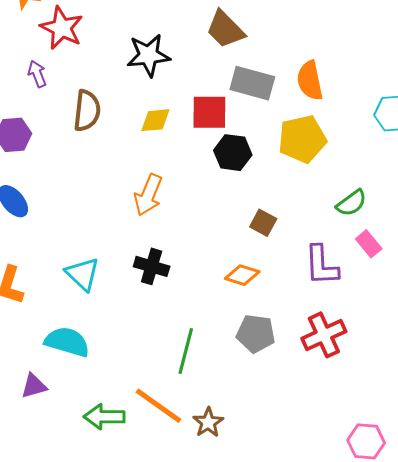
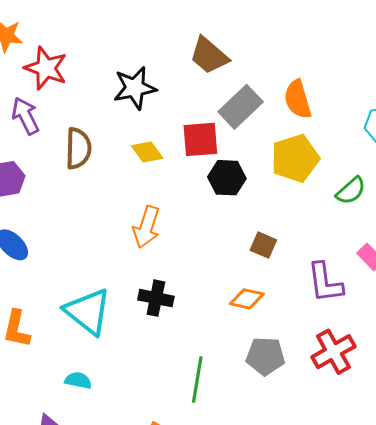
purple arrow: (37, 74) -> (25, 116), size x1.4
gray rectangle: (252, 83) -> (241, 107), turned -54
yellow diamond: (155, 120) -> (147, 152), turned 64
green semicircle: (351, 203) -> (351, 191), moved
cyan triangle: (83, 274) -> (88, 311), size x1.4
cyan semicircle: (67, 342) -> (78, 380), size x0.6

